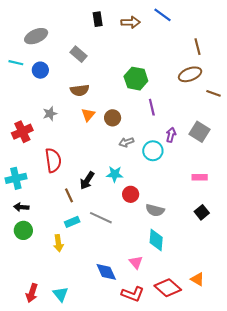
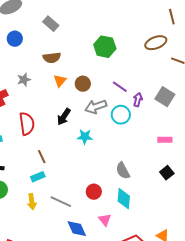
brown line: (197, 47) -> (172, 17), moved
purple line: (152, 107) -> (120, 87), moved, turned -42
gray arrow: (126, 142) -> (96, 107), size x1.5
black arrow: (87, 180) -> (64, 117), moved
red circle: (131, 194) -> (94, 192), moved
gray semicircle: (155, 210) -> (123, 171), turned 48
gray line: (101, 218) -> (61, 202), moved
cyan rectangle: (72, 222) -> (38, 177), moved

